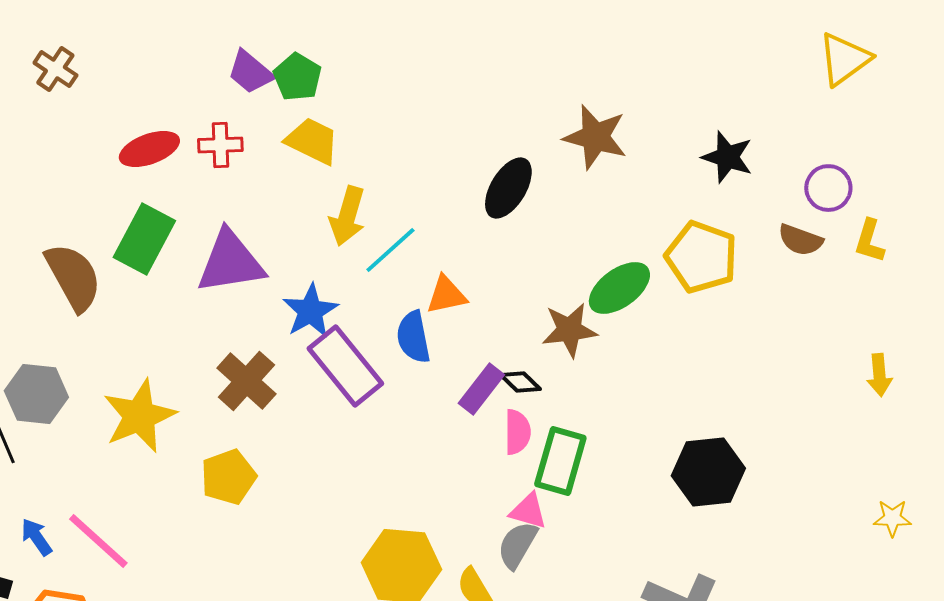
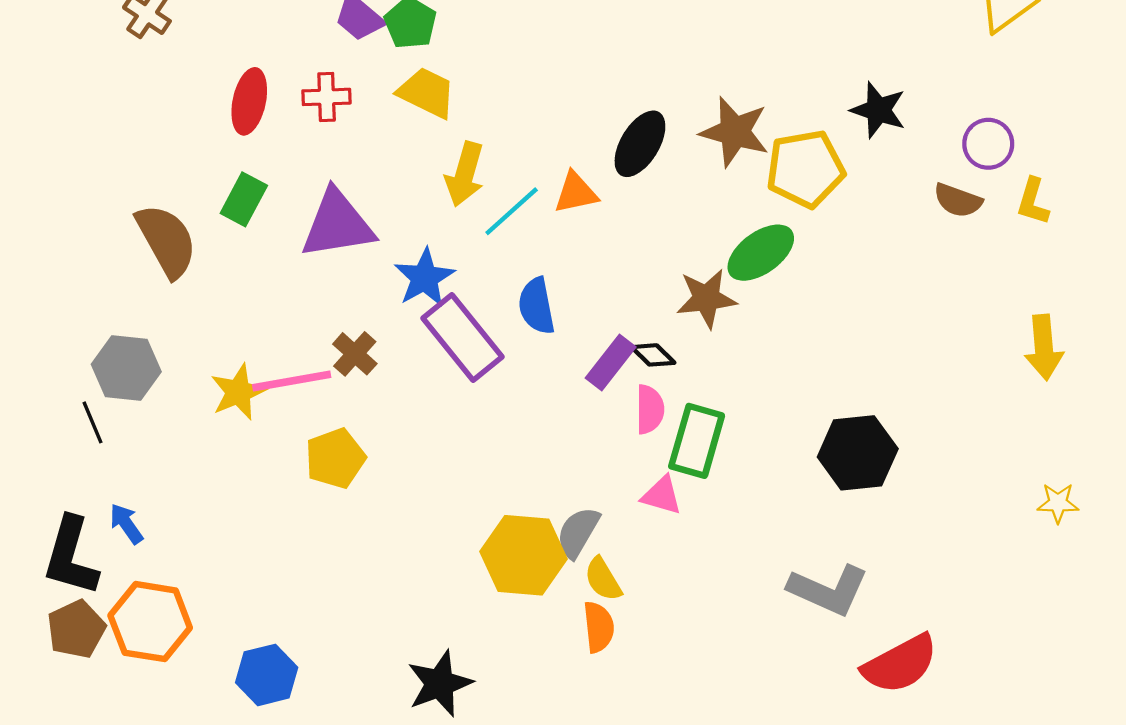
brown star: (595, 137) -> (735, 132), moved
red ellipse: (149, 149) -> (249, 101), turned -58
green rectangle: (144, 239) -> (244, 199), size x0.7
yellow pentagon: (701, 257) -> (805, 169), moved, turned -30
orange triangle: (446, 295) -> (576, 193), moved
yellow arrow: (879, 375) -> (1044, 347), size x1.4
brown cross: (246, 381) -> (355, 354), size x0.7
yellow star: (139, 416) -> (238, 392), size x0.7
pink line: (98, 541) -> (292, 381), moved, turned -52
gray semicircle: (517, 545) -> (578, 532), moved

